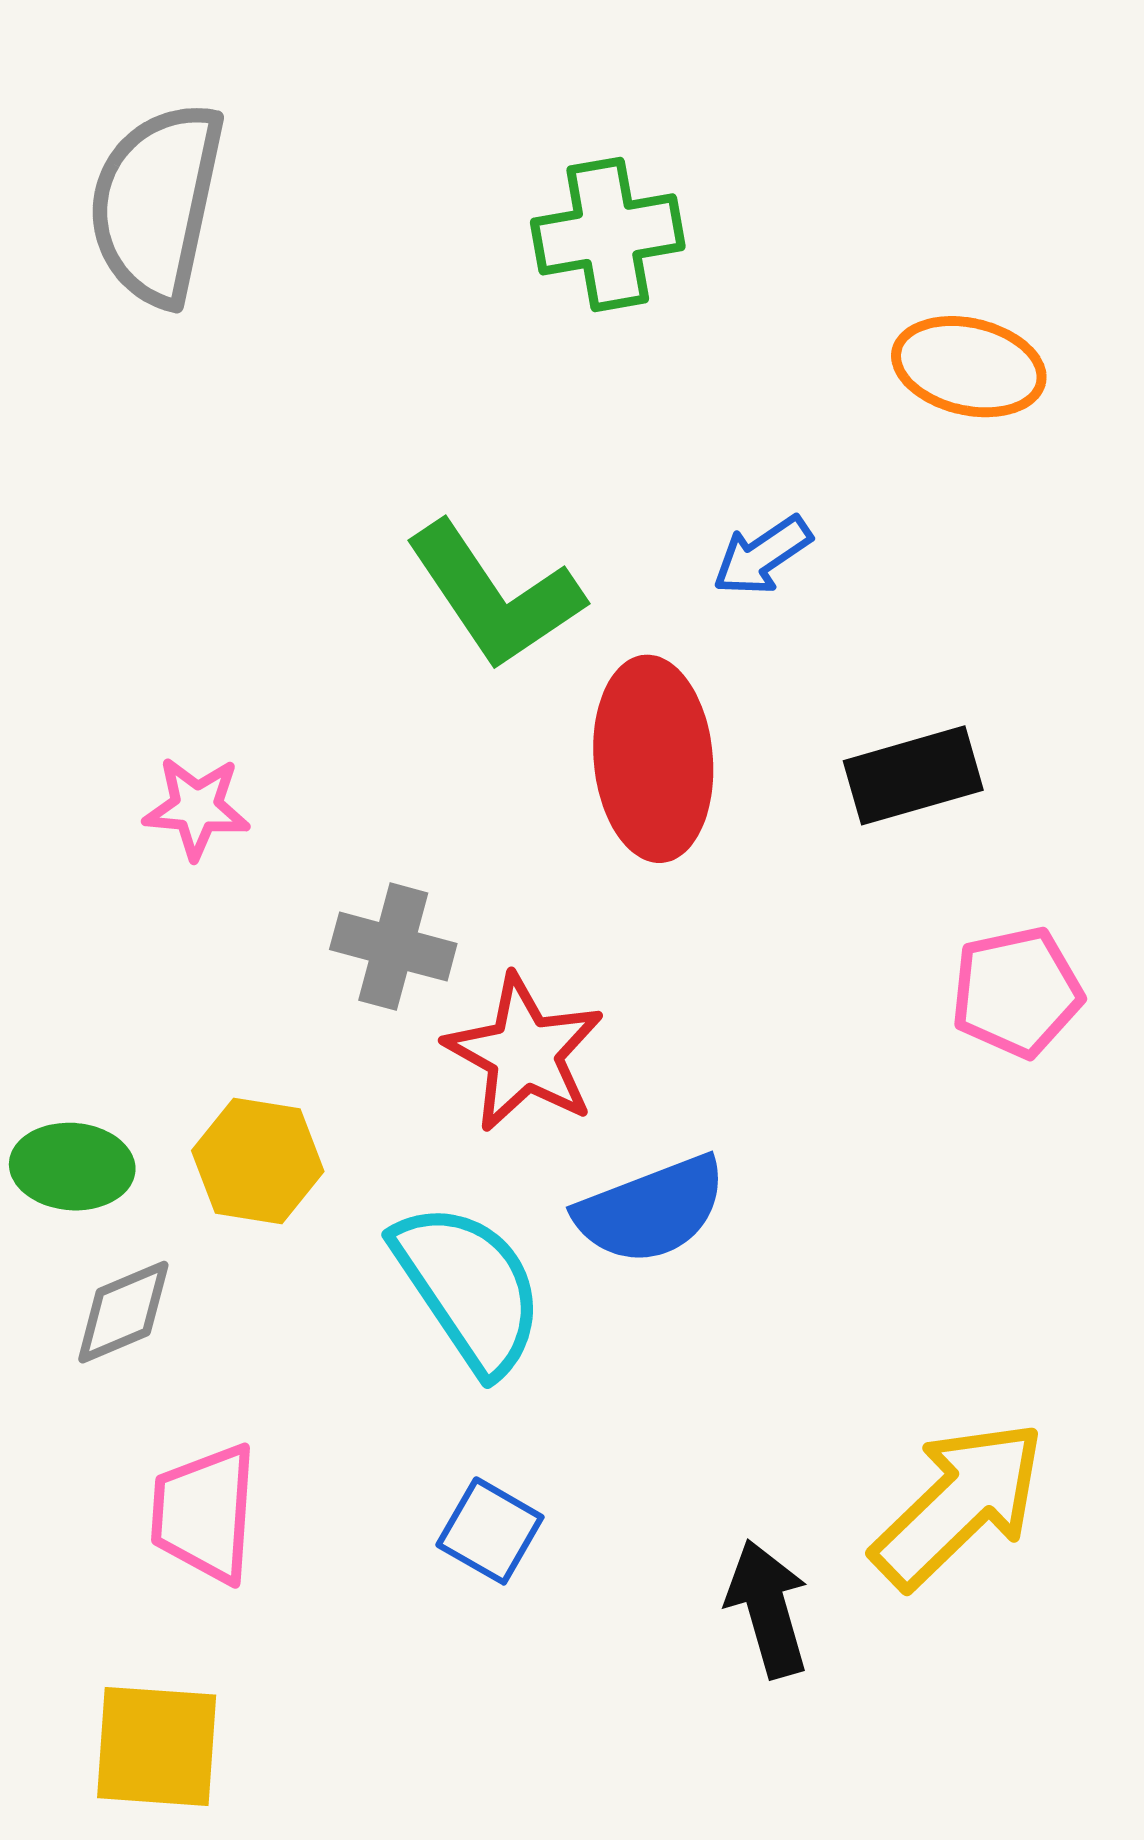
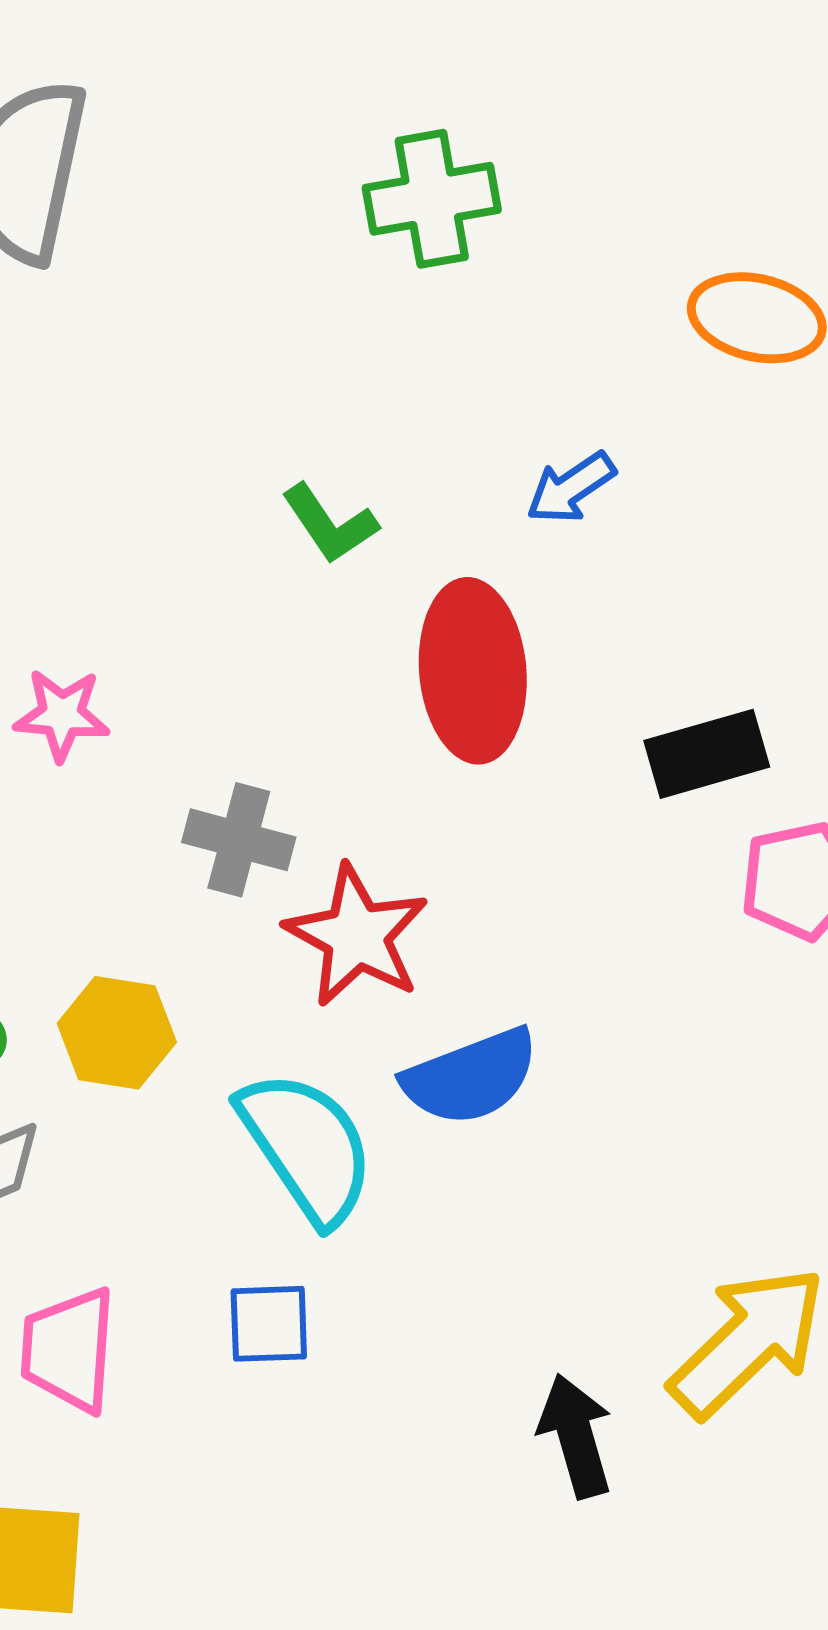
green L-shape: (494, 595) -> (330, 524), size x0.6
black rectangle: (913, 775) -> (707, 754), moved
blue square: (490, 1531) -> (269, 1324), moved, turned -32

